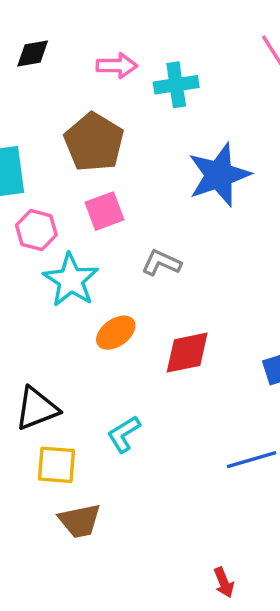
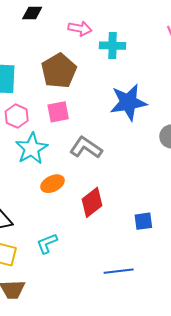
gray L-shape: (161, 263) -> (86, 148), size x1.4
red diamond: (187, 353) -> (92, 202), turned -36

